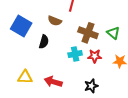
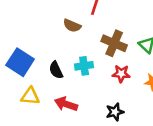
blue square: (21, 26) -> (20, 62), moved
black semicircle: (44, 42) -> (56, 70), moved, turned 136
cyan cross: (75, 54) -> (84, 66), moved

